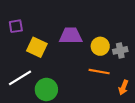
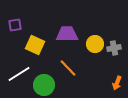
orange line: (99, 72) -> (68, 68), moved, turned 36

